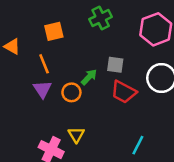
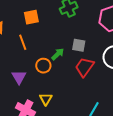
purple triangle: (42, 89) -> (19, 77), moved
red trapezoid: (124, 92) -> (84, 67), turned 95

